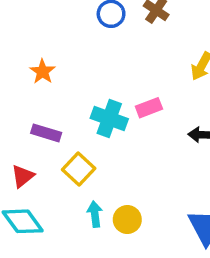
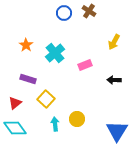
cyan cross: (109, 118) -> (55, 53), moved, turned 30
yellow circle: (127, 220) -> (77, 119), moved

